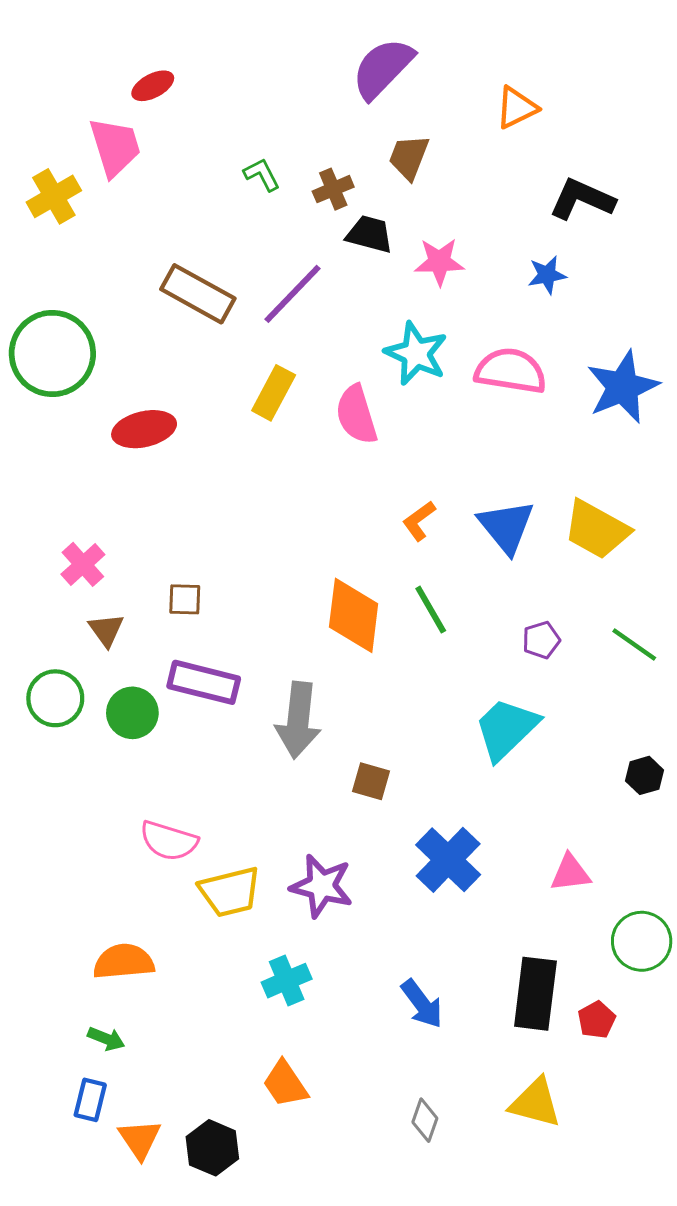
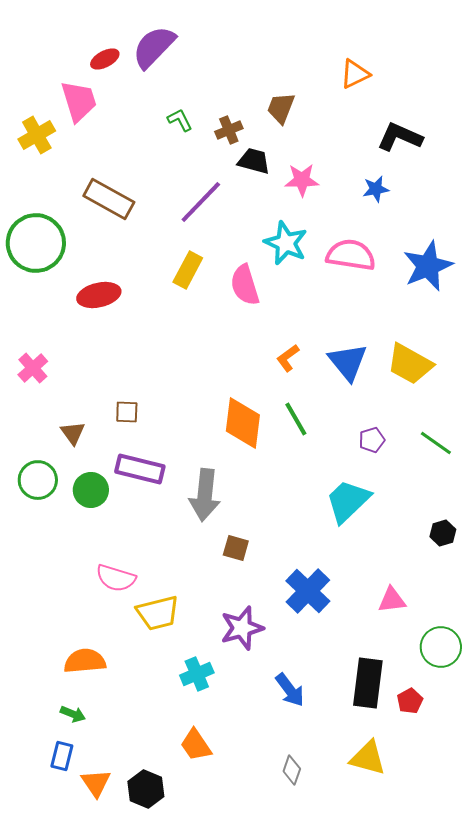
purple semicircle: (383, 68) -> (154, 47), moved
brown rectangle: (198, 294) -> (109, 199), moved
pink cross: (83, 564) -> (33, 368), moved
brown square: (371, 781) -> (236, 548), moved
purple star: (322, 886) -> (242, 628), moved, turned -30

